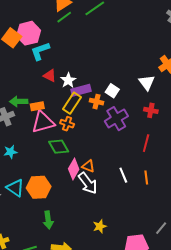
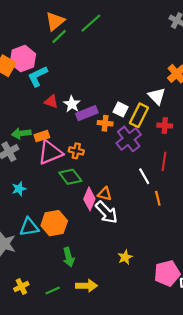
yellow rectangle: (72, 103) -> (139, 115), moved
white line: (123, 175) -> (144, 176), moved
orange line: (146, 177) -> (158, 198), moved
cyan triangle: (15, 188) -> (29, 227), turned -36

